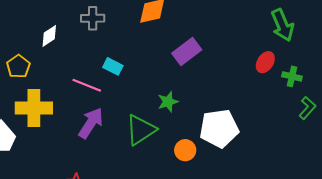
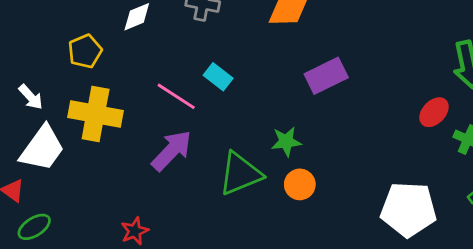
white pentagon: (219, 128) -> (409, 209), moved
orange circle: (185, 150) -> (300, 184), moved

